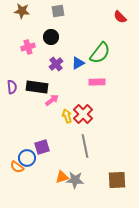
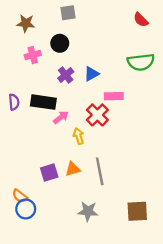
brown star: (22, 11) -> (26, 23), moved
green semicircle: (100, 53) -> (141, 62), moved, turned 45
red cross: (83, 114) -> (97, 115), moved
blue circle: (27, 158) -> (26, 209), moved
orange triangle: (62, 177) -> (73, 169), moved

